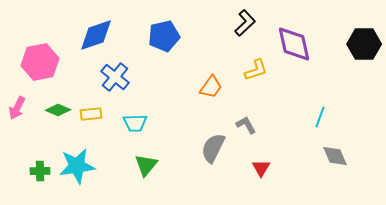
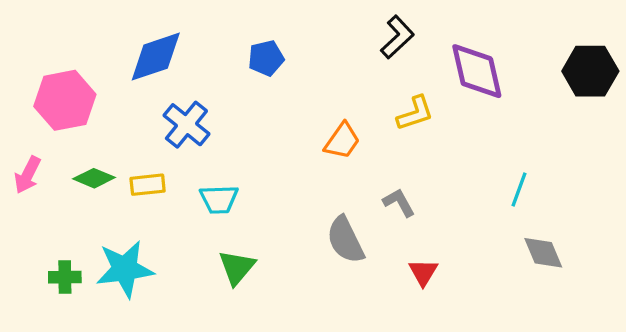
blue pentagon: (164, 36) -> (266, 58), size x0.7
gray semicircle: (213, 148) -> (345, 240), turned -52

